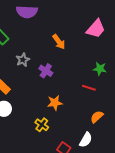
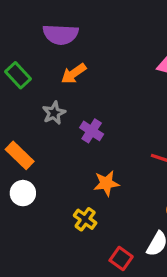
orange arrow: (59, 42) -> (74, 74), moved, turned 91

